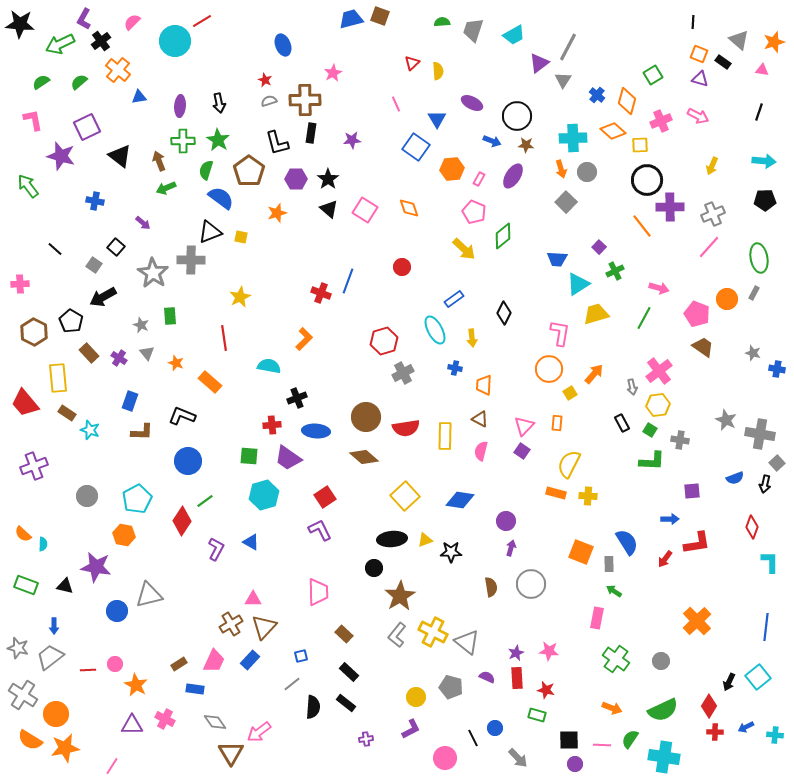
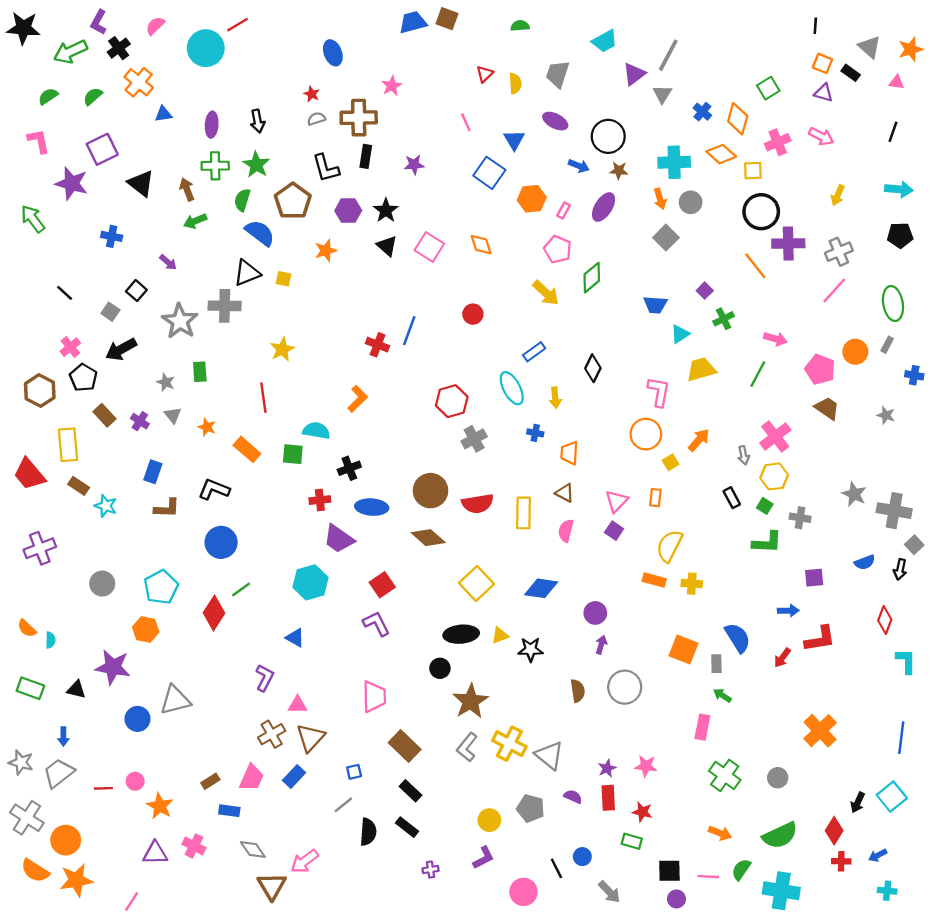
gray trapezoid: (473, 30) -> (558, 74), moved
pink cross: (20, 284) -> (70, 347), moved, turned -36
cyan triangle: (578, 284) -> (680, 334), size x0.7
blue cross: (777, 369) -> (914, 375), moved
green square: (249, 456) -> (293, 454), moved
purple L-shape: (216, 549) -> (265, 678), moved
brown rectangle: (344, 634) -> (405, 746), size x1.5
cyan cross: (775, 735) -> (887, 891), moved

